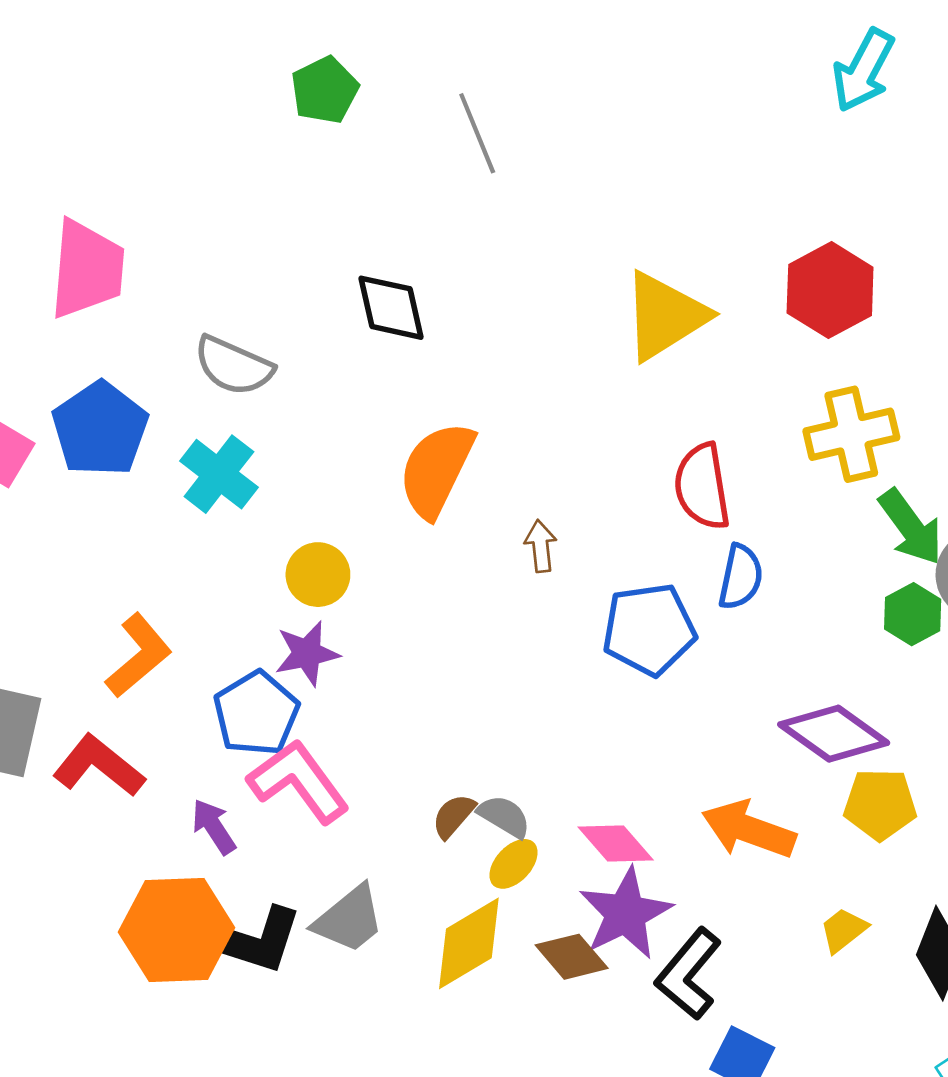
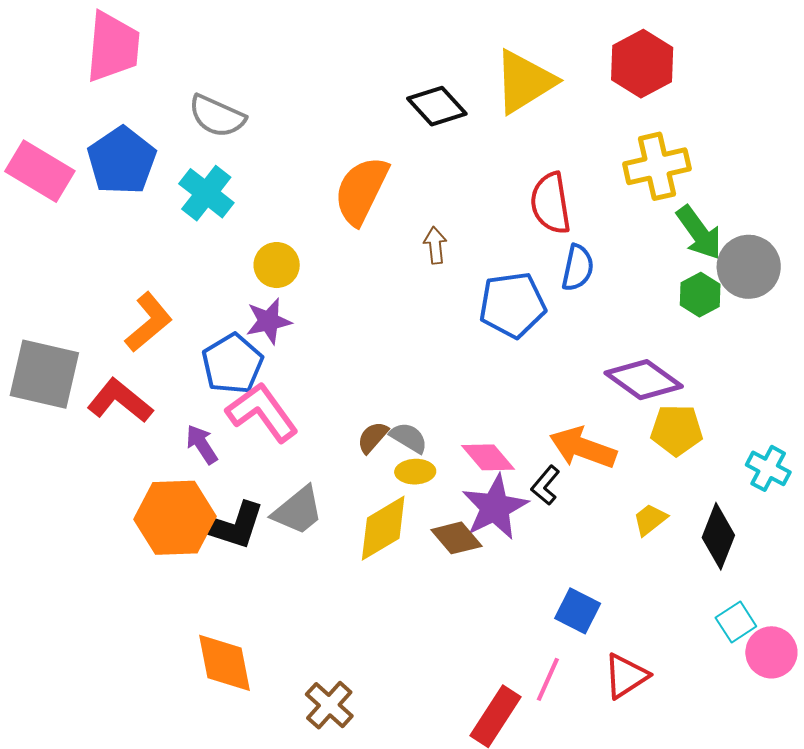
black diamond: (391, 308) -> (437, 106), moved, turned -30
yellow ellipse: (514, 864) -> (415, 472), turned 45
black L-shape: (689, 974) -> (545, 485), moved, size x0.6

